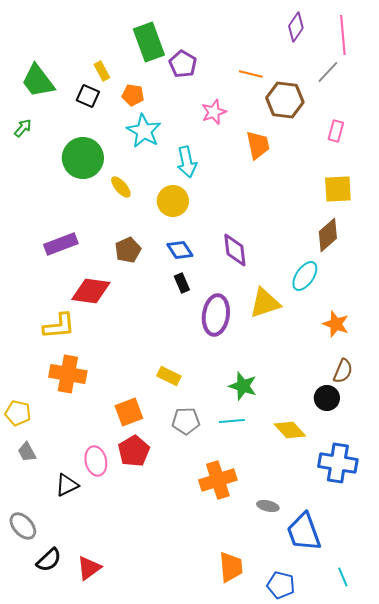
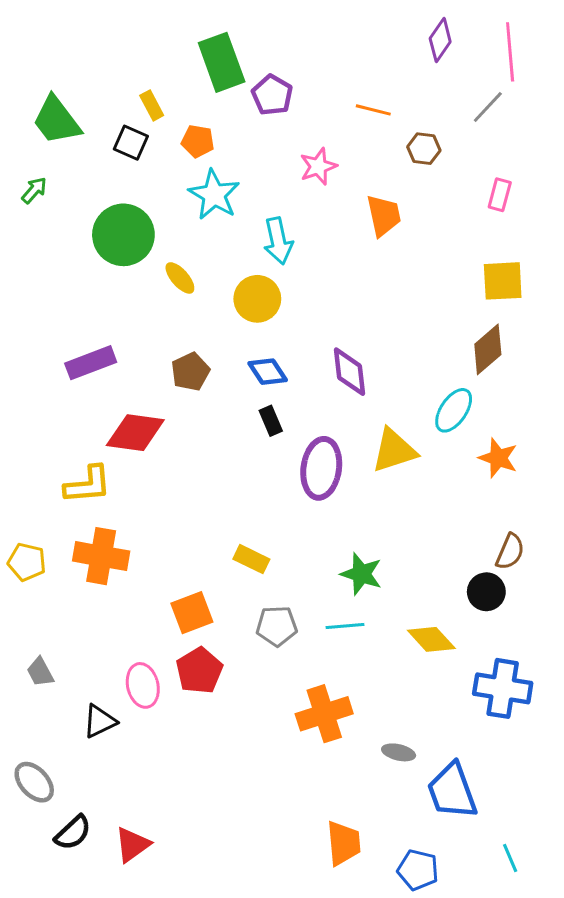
brown hexagon: (285, 100) -> (424, 149), size x0.6
orange star: (336, 324) -> (498, 458), moved
yellow pentagon: (18, 413) -> (27, 562), moved

